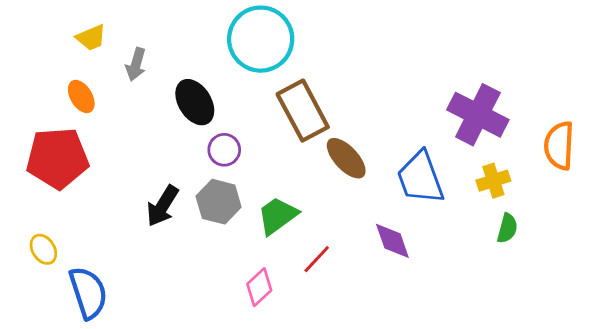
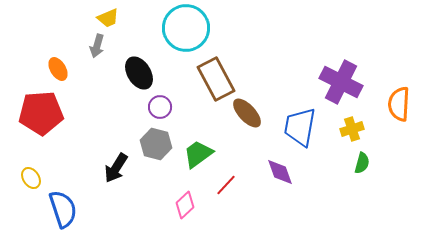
yellow trapezoid: (91, 38) -> (108, 18), moved
blue trapezoid: (420, 178) -> (300, 127), turned 30
black arrow: (163, 206) -> (116, 168), moved

